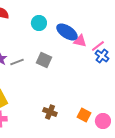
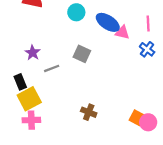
pink line: (98, 46) -> (148, 24), moved, turned -56
gray line: (17, 62) -> (52, 68), moved
orange square: (84, 115) -> (137, 118), moved

